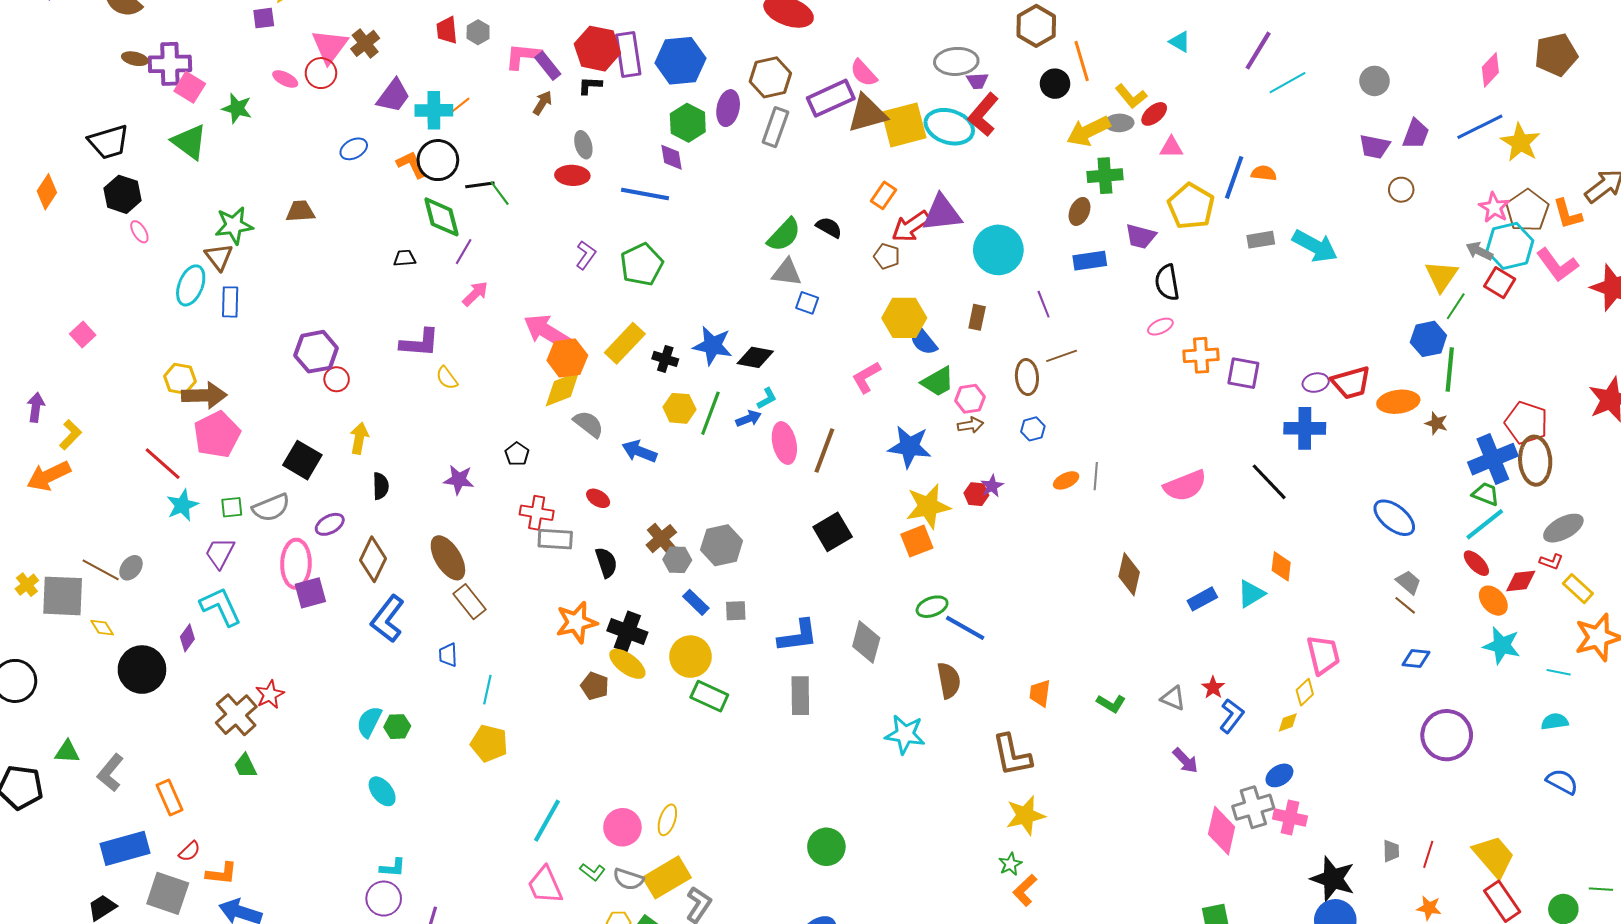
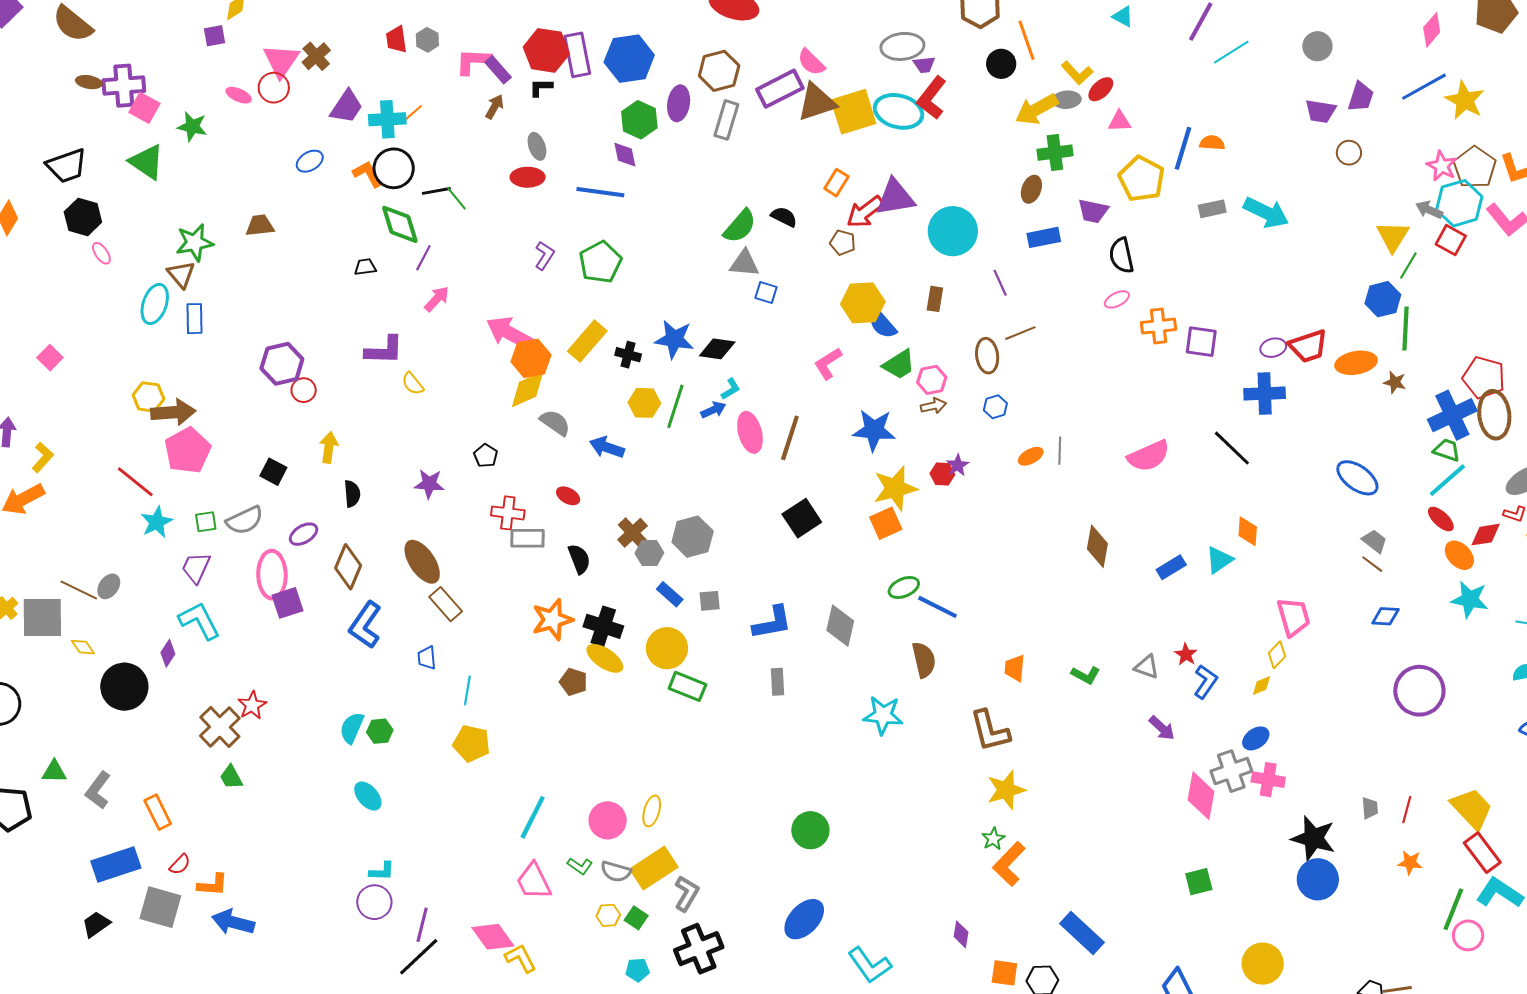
black square: (302, 460) -> (273, 472), size x0.7
gray rectangle: (800, 696) -> (778, 682), size x0.7
orange L-shape: (1025, 890) -> (1009, 864), size x1.4

